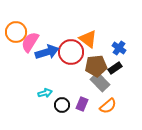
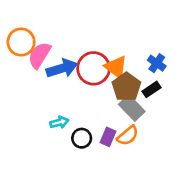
orange triangle: (88, 39) -> (116, 67), moved
brown pentagon: (96, 66) -> (126, 87), turned -30
orange semicircle: (108, 106) -> (128, 136), moved

